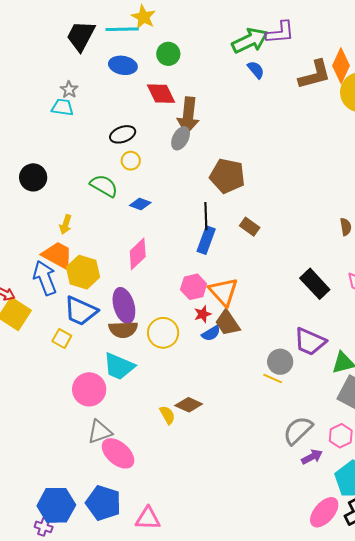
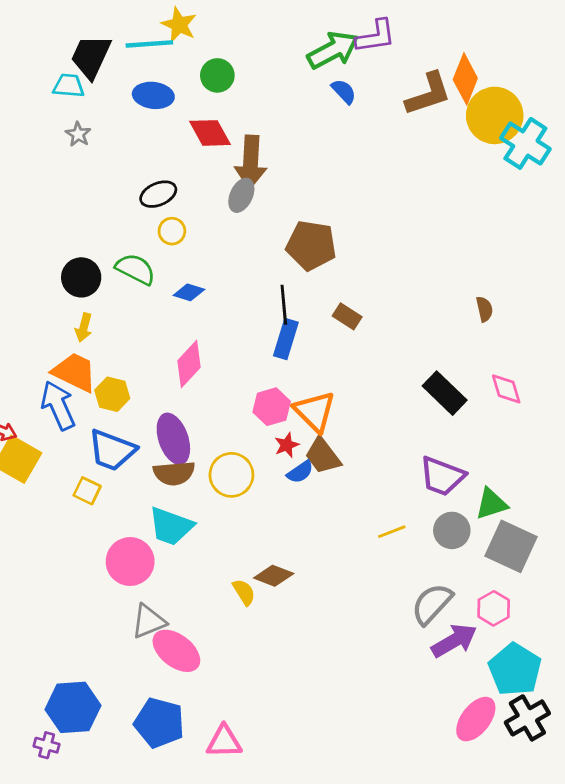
cyan trapezoid: (62, 107) -> (69, 86), moved
black circle: (33, 177) -> (81, 277), moved
yellow hexagon: (83, 272) -> (112, 394), size x0.7
gray circle: (280, 362) -> (452, 530), moved
yellow line: (273, 378) -> (392, 532), turned -42
purple arrow: (312, 457) -> (454, 641), size x1.5
blue hexagon: (56, 505) -> (73, 707), moved
purple cross: (44, 527) -> (47, 745), moved

